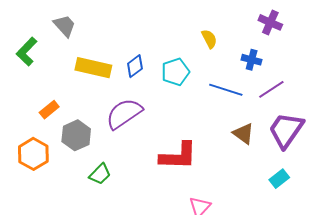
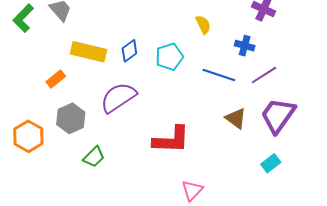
green L-shape: (27, 51) -> (23, 18), moved
orange rectangle: (49, 110) -> (56, 79), moved

